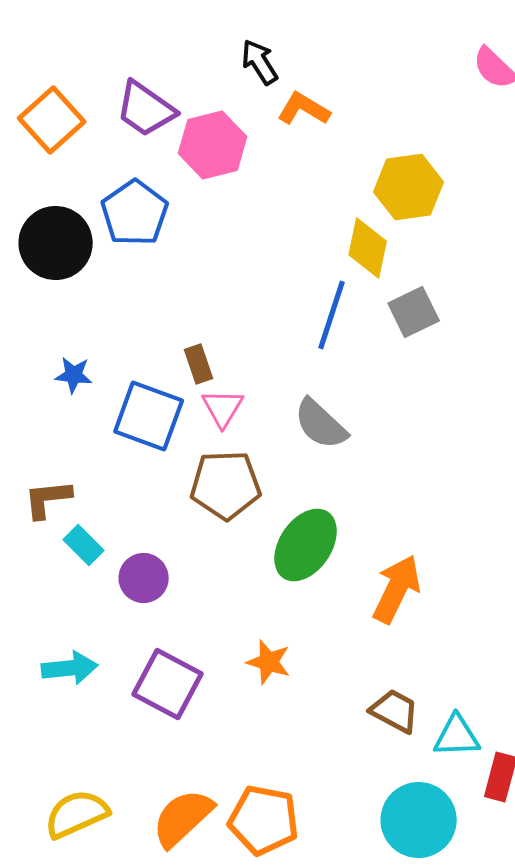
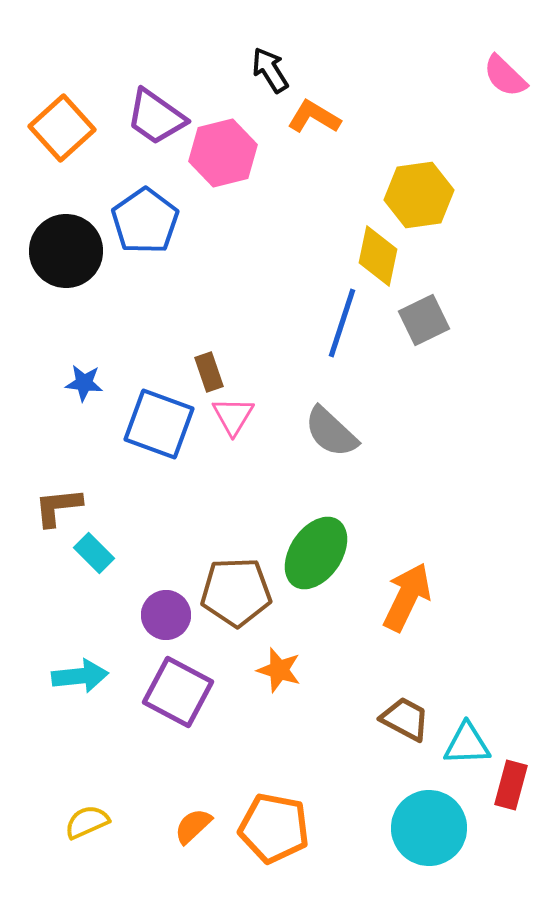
brown pentagon: (226, 485) -> (236, 592), moved
purple circle: (144, 578) -> (166, 615), moved
yellow semicircle: (77, 814) -> (87, 822), size x0.7
orange semicircle: (183, 818) -> (193, 826), size x0.6

